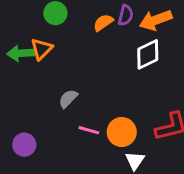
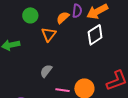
orange triangle: (42, 49) -> (49, 34), moved

